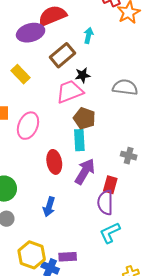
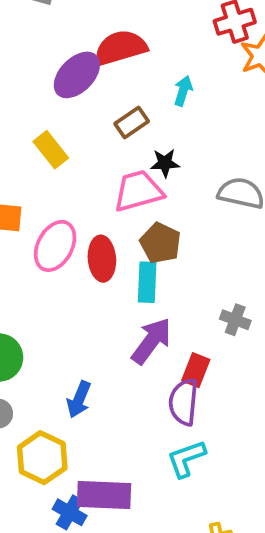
purple ellipse: (31, 33) -> (77, 75), turned -36
brown rectangle: (62, 55) -> (132, 122), size x0.7
red ellipse: (54, 162) -> (102, 259), moved
yellow hexagon: (32, 255) -> (42, 458), moved
purple rectangle: (68, 257) -> (104, 495), size x1.6

